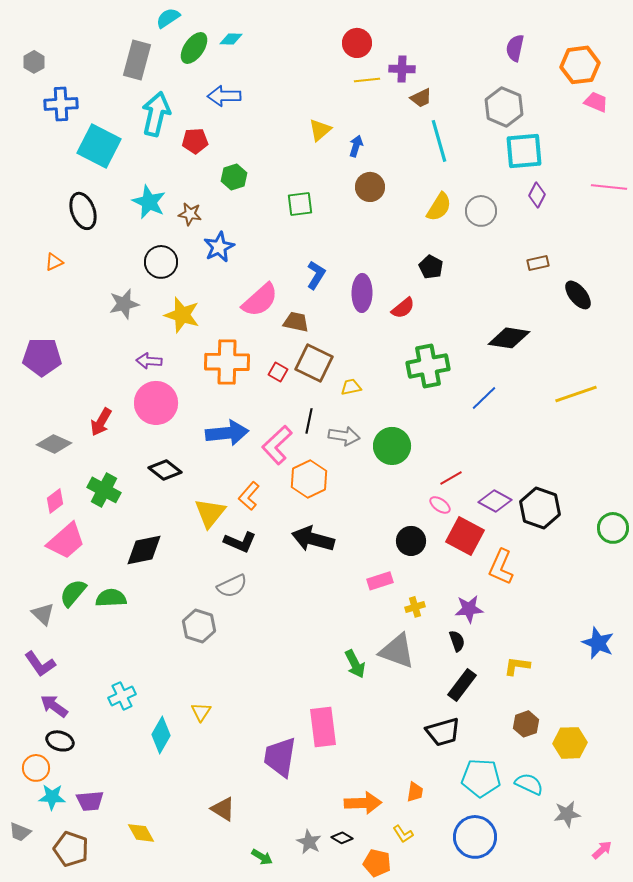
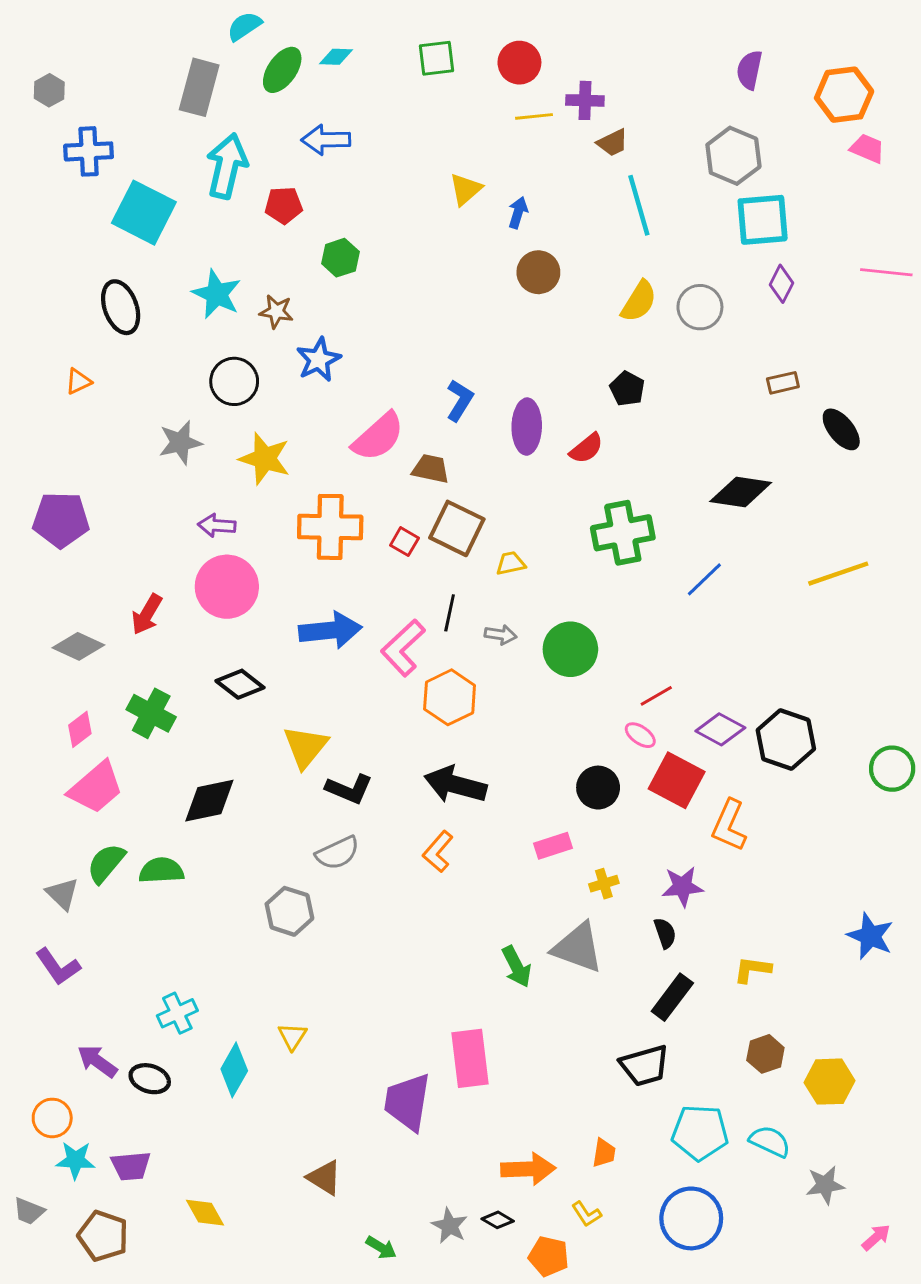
green square: (300, 204) -> (436, 58), moved
gray arrow: (344, 436) -> (501, 635), size x0.7
orange L-shape: (249, 496) -> (438, 852), moved
purple arrow: (54, 706) -> (97, 1061), moved
black ellipse: (60, 741) -> (150, 1079), moved

